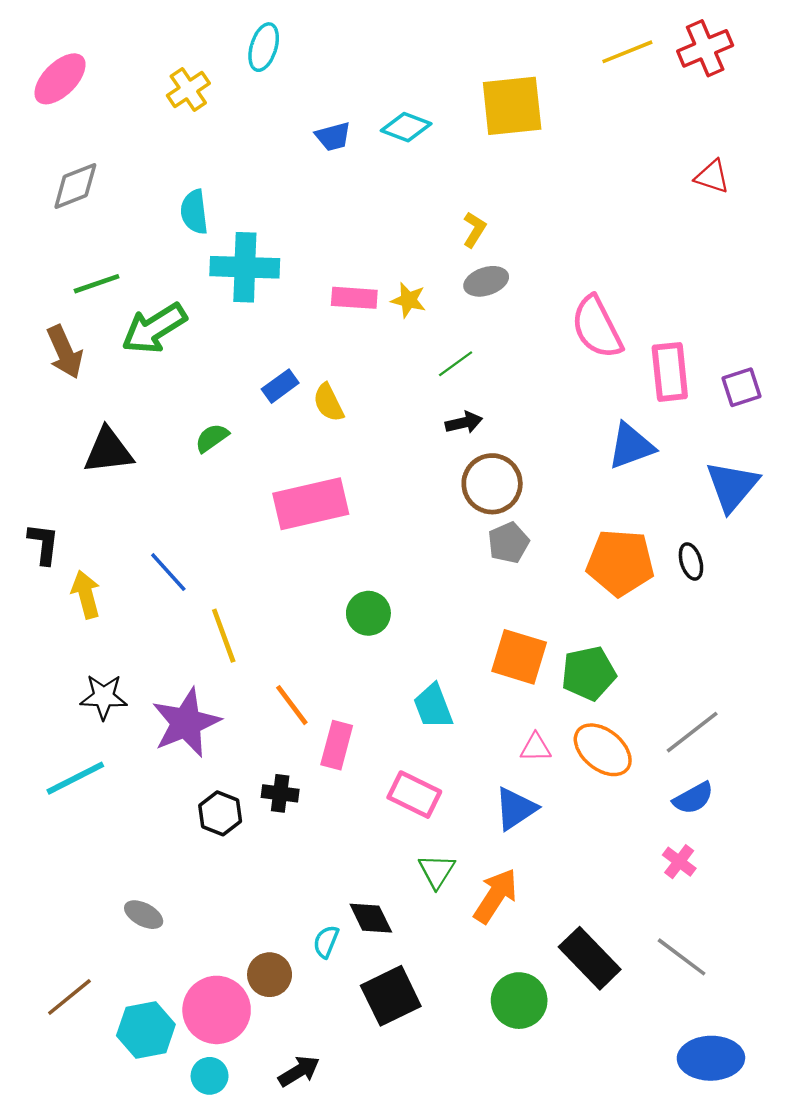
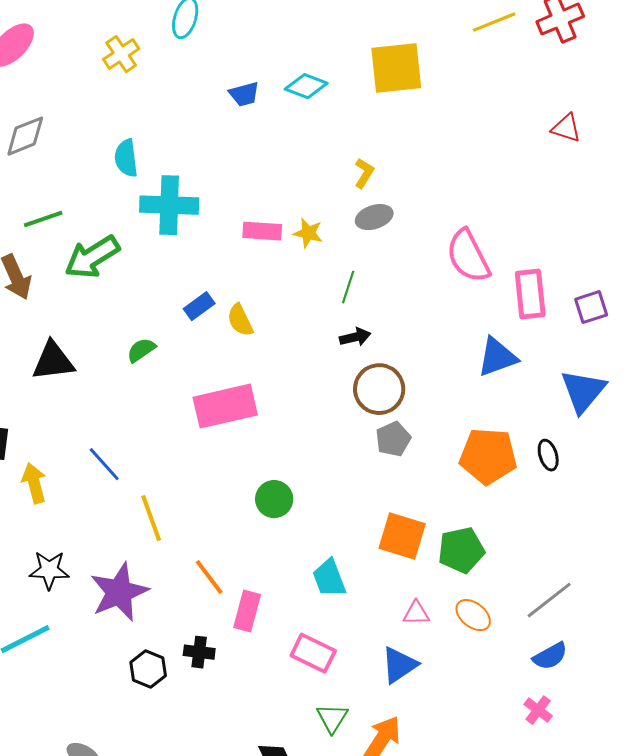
green line: (456, 364) -> (348, 287), turned -36
orange ellipse: (603, 750) -> (473, 615), size x0.7

